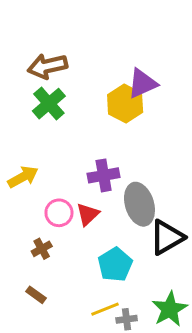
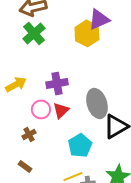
purple cross: (104, 175) -> (57, 83), moved

